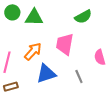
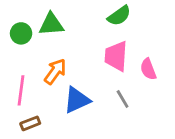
green circle: (12, 12) -> (21, 33), moved
pink trapezoid: (65, 44) -> (116, 56), moved

